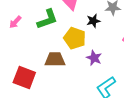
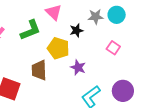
brown trapezoid: (55, 60) -> (39, 70), turned -90

